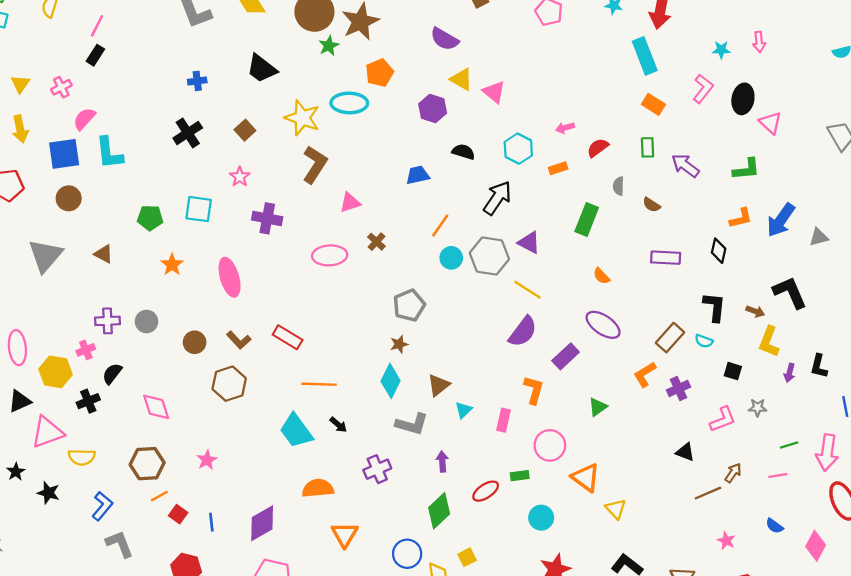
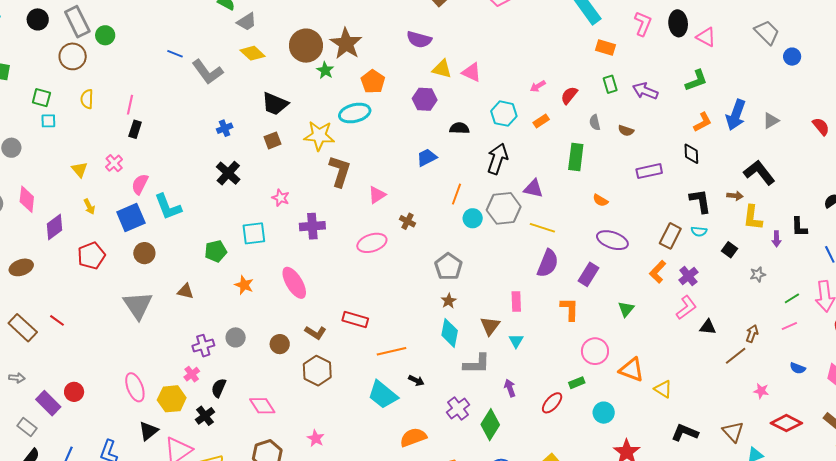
yellow arrow: (20, 129) -> (89, 207), size x0.7
brown square: (245, 130) -> (272, 140), moved, turned 36
black square: (733, 371) -> (729, 250), turned 35
pink L-shape: (723, 419) -> (686, 308), moved
pink rectangle: (504, 420) -> (516, 302), moved
green diamond: (439, 511) -> (490, 425), moved

